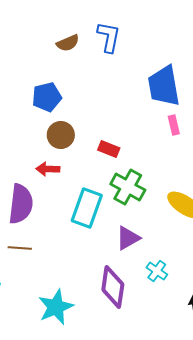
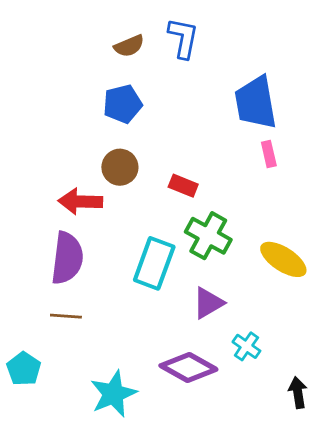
blue pentagon: (47, 97) -> (123, 104), moved
red arrow: (48, 169) -> (80, 201), moved, size x1.4
purple diamond: (113, 287) -> (188, 367), turned -69

